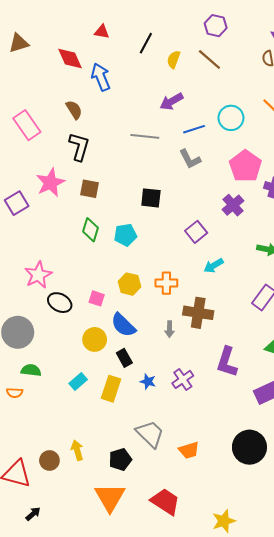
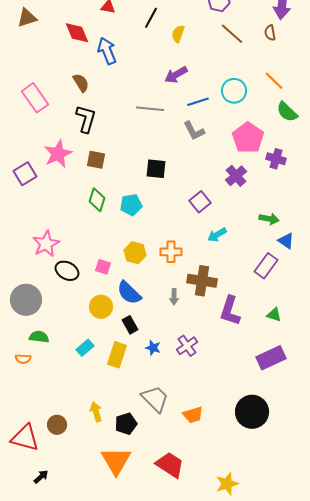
brown line: (209, 59) -> (232, 34), moved
purple L-shape: (227, 362) -> (230, 311), moved
yellow arrow: (77, 450) -> (96, 412), moved

